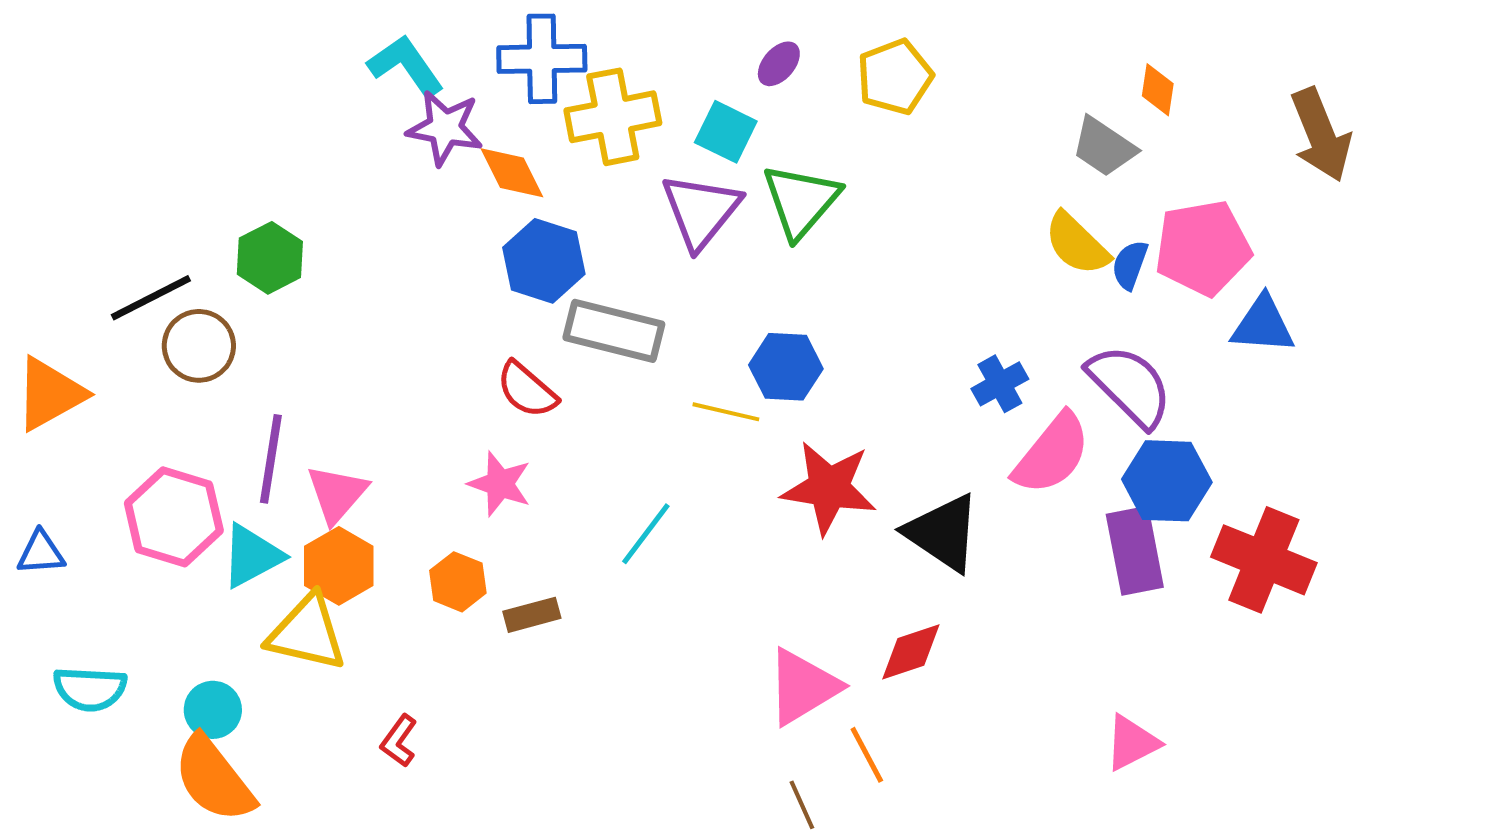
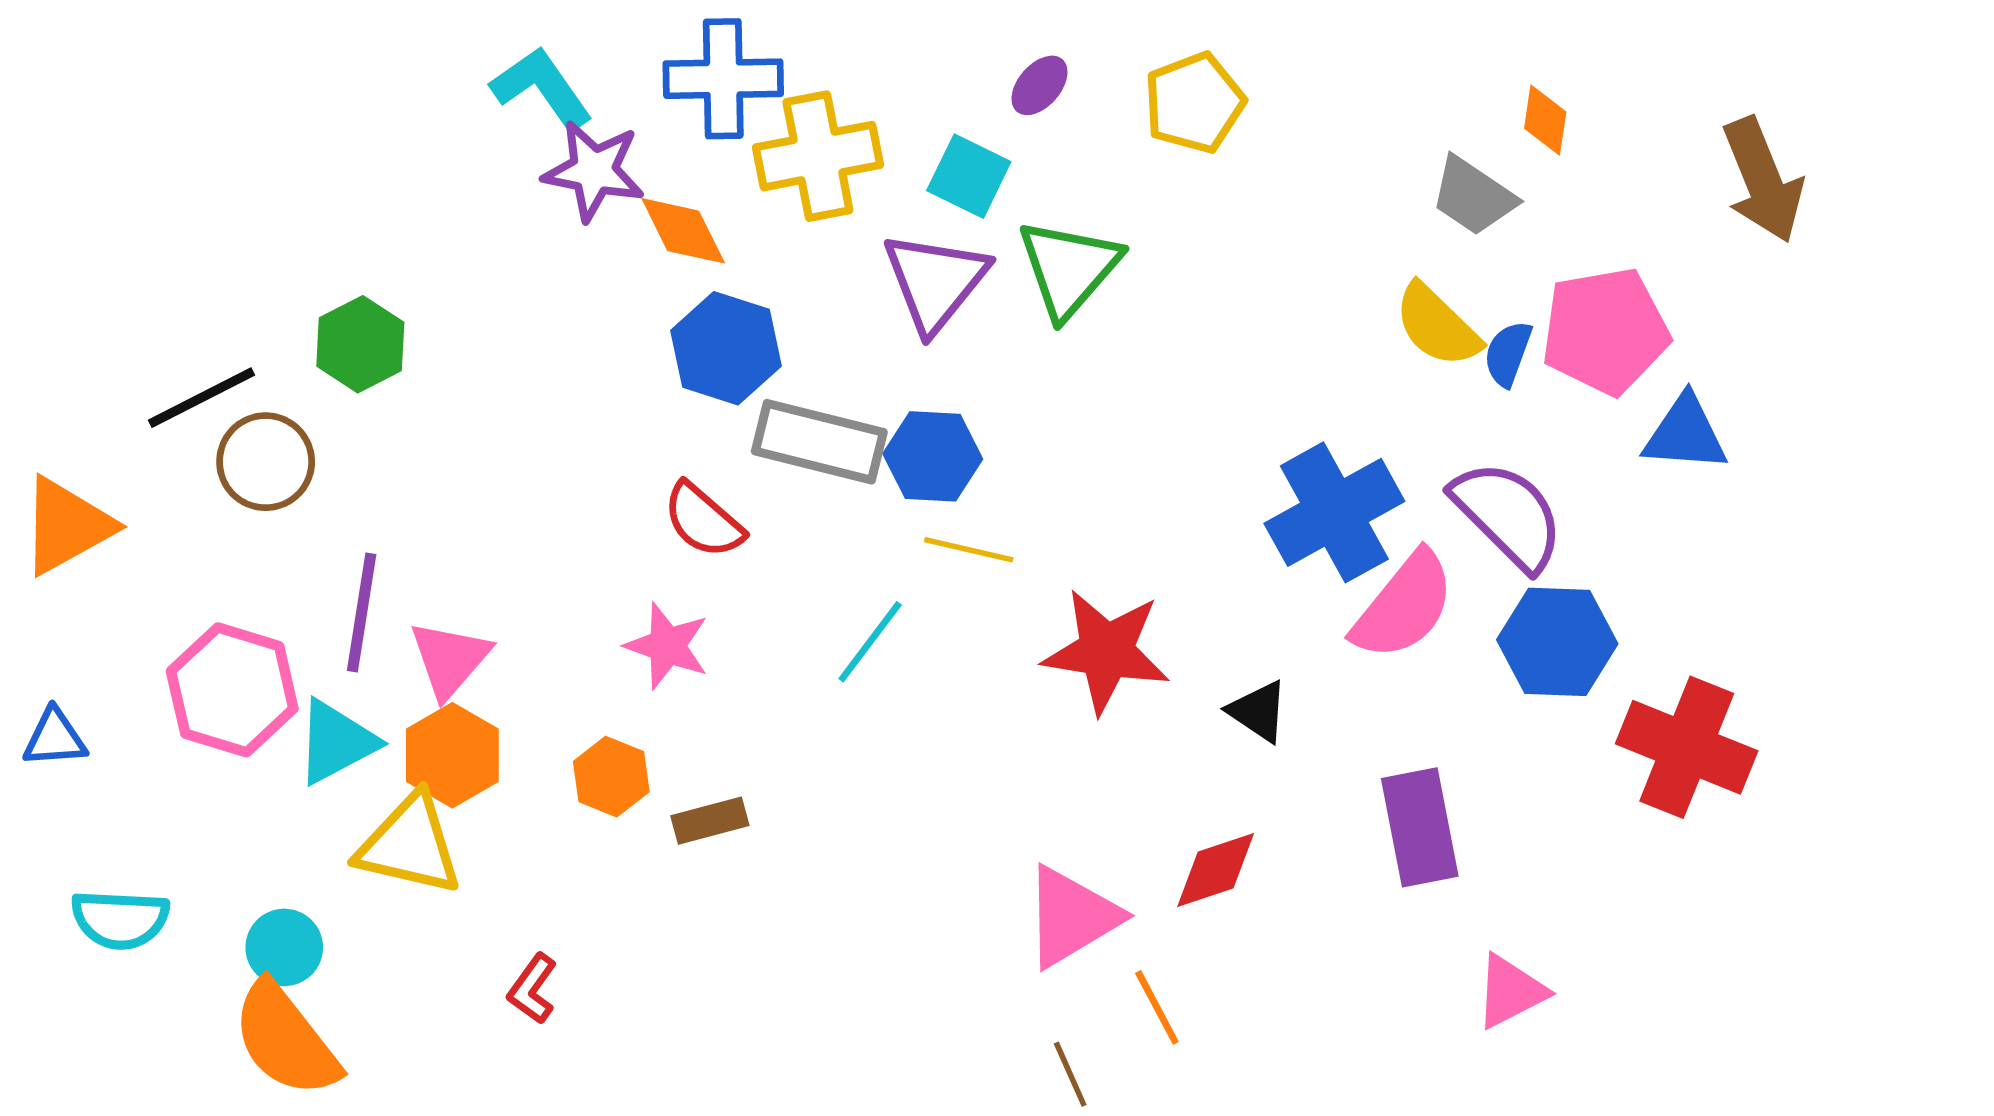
blue hexagon: (786, 367) -> (933, 456), moved
blue cross: (1000, 384) -> (1334, 512), size x1.8
black triangle: (943, 533) -> (1258, 711), size x0.6
cyan line: (646, 534) -> (870, 642), moved
purple rectangle: (1135, 551) -> (1420, 827), moved

